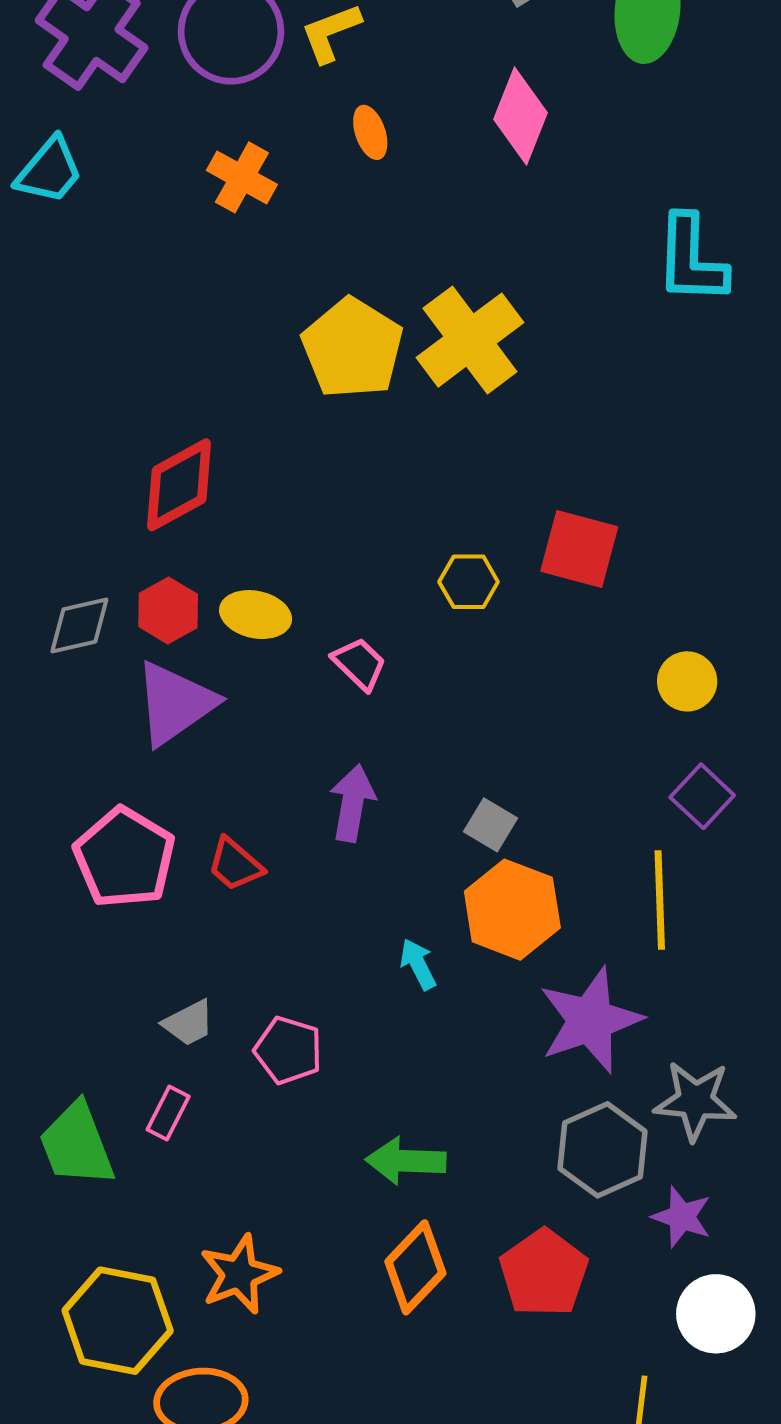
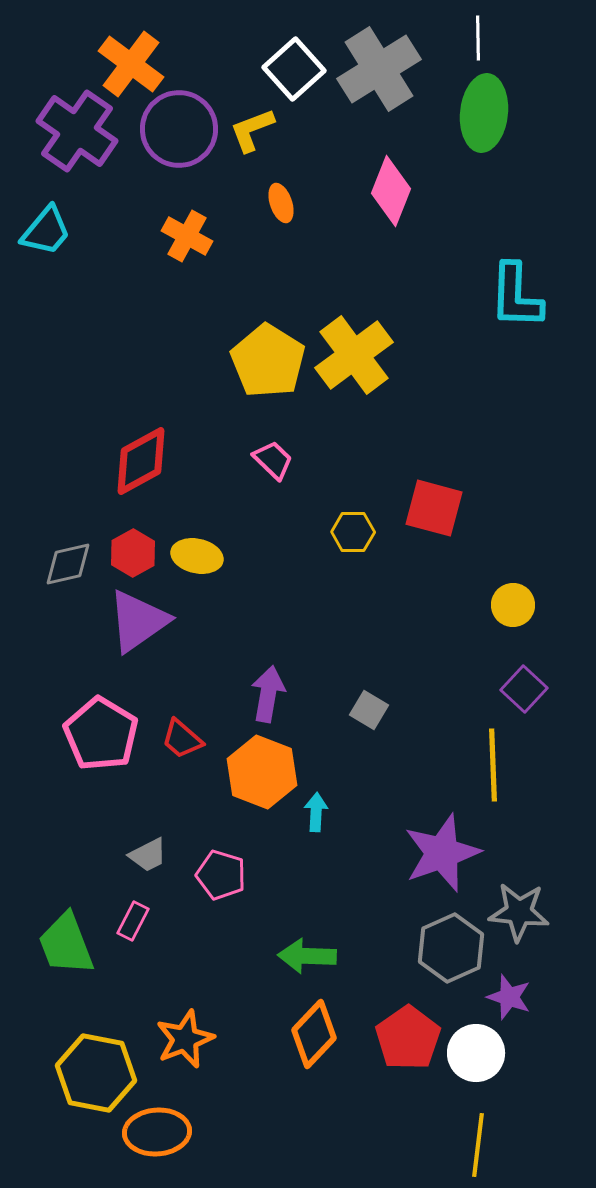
pink trapezoid: (359, 664) -> (273, 460), moved
orange hexagon: (512, 910) -> (262, 772), moved
cyan arrow: (418, 964) -> (316, 812), turned 30
white circle: (716, 1314) -> (476, 1053), moved

